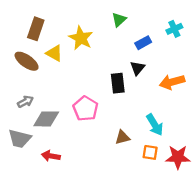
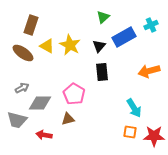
yellow star: (81, 38) -> (70, 45), moved
blue rectangle: (143, 43) -> (124, 37), size x1.6
black triangle: (137, 68) -> (99, 46), moved
brown triangle: (122, 137) -> (68, 119), moved

